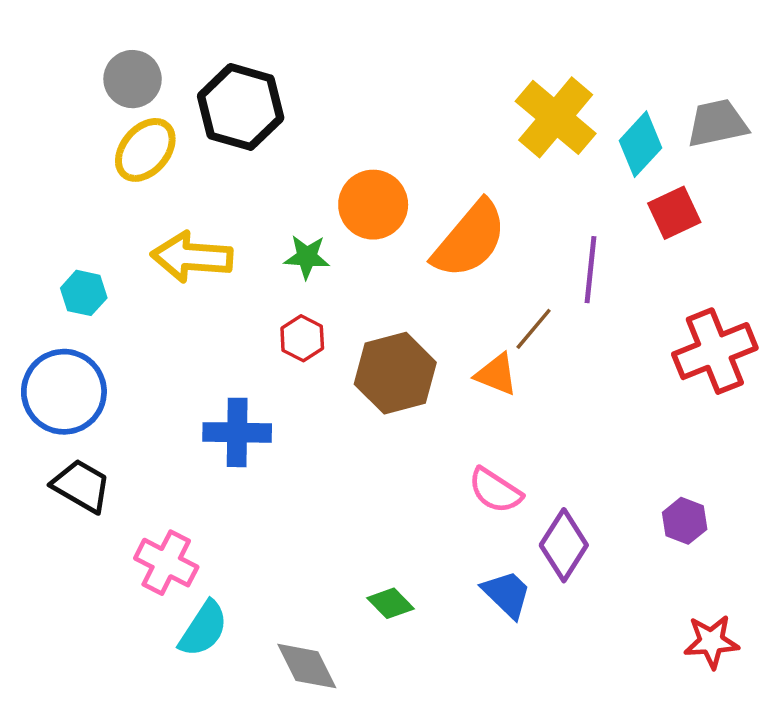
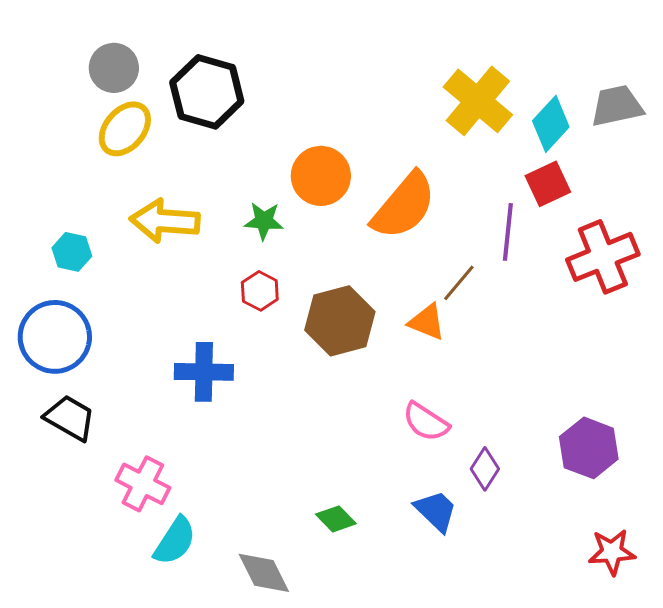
red square: (674, 213) -> (548, 184), moved
red cross: (715, 351) -> (603, 257), moved
purple hexagon: (685, 521) -> (589, 448), size x1.5
purple diamond: (564, 545) -> (485, 469), size x0.7

